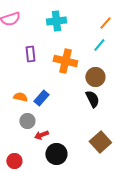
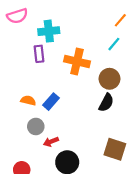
cyan cross: (56, 21) -> (49, 31), moved
black semicircle: (92, 99) -> (106, 103), turned 54
brown square: (100, 142) -> (115, 149), turned -30

